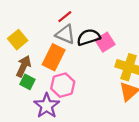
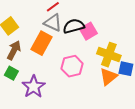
green square: (27, 82) -> (11, 73), moved
pink hexagon: (63, 85) -> (72, 66), moved

